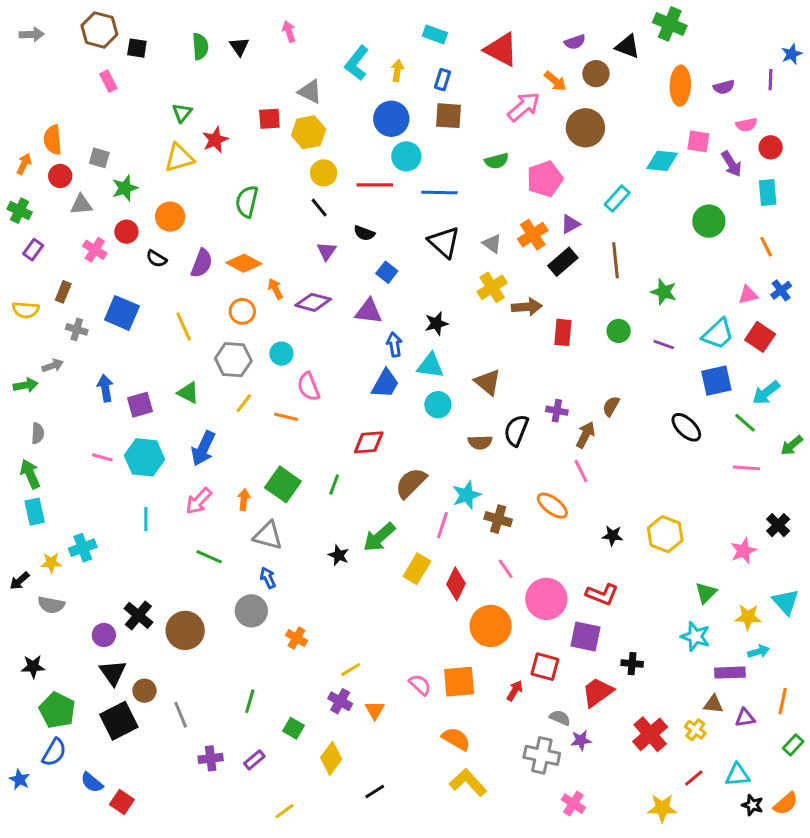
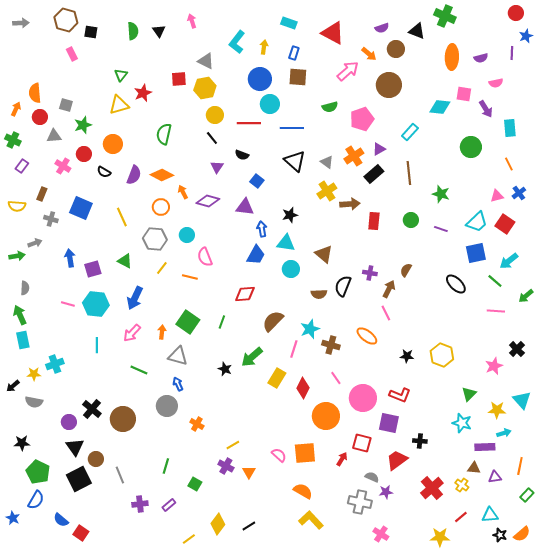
red circle: (771, 147) -> (516, 13), moved
yellow diamond: (331, 758) -> (218, 524), moved

